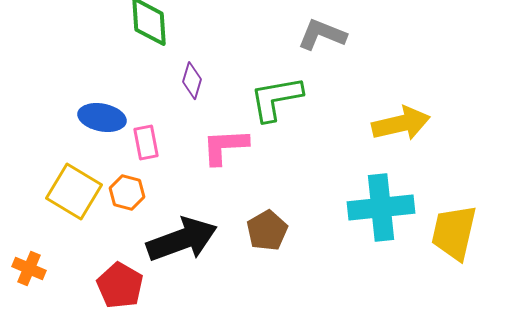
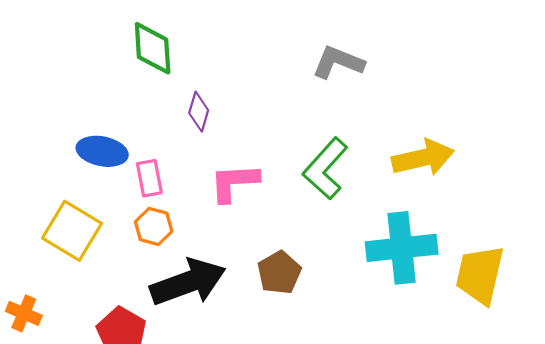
green L-shape: (276, 99) -> (325, 168), moved, turned -38
orange hexagon: (127, 193) -> (154, 226), moved

